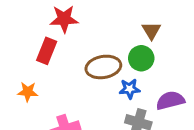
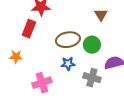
green circle: (141, 58) -> (92, 45), moved
blue star: (130, 89) -> (68, 64), moved

